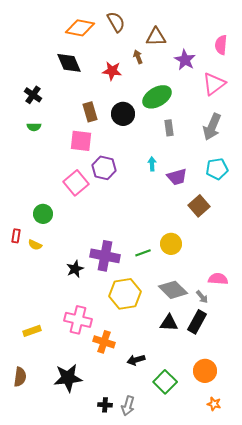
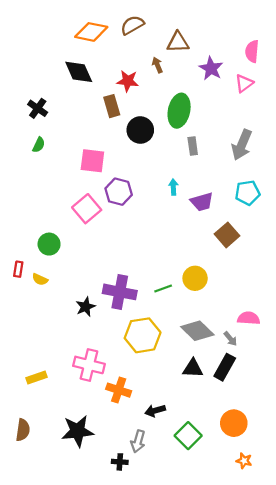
brown semicircle: (116, 22) -> (132, 25), turned -90
pink triangle: (214, 84) -> (244, 83), moved, size x0.7
green ellipse: (157, 97) -> (179, 111), turned -48
brown rectangle: (90, 112) -> (112, 106), moved
green semicircle: (34, 127) -> (39, 145), turned -64
gray arrow: (128, 406) -> (138, 441), moved

